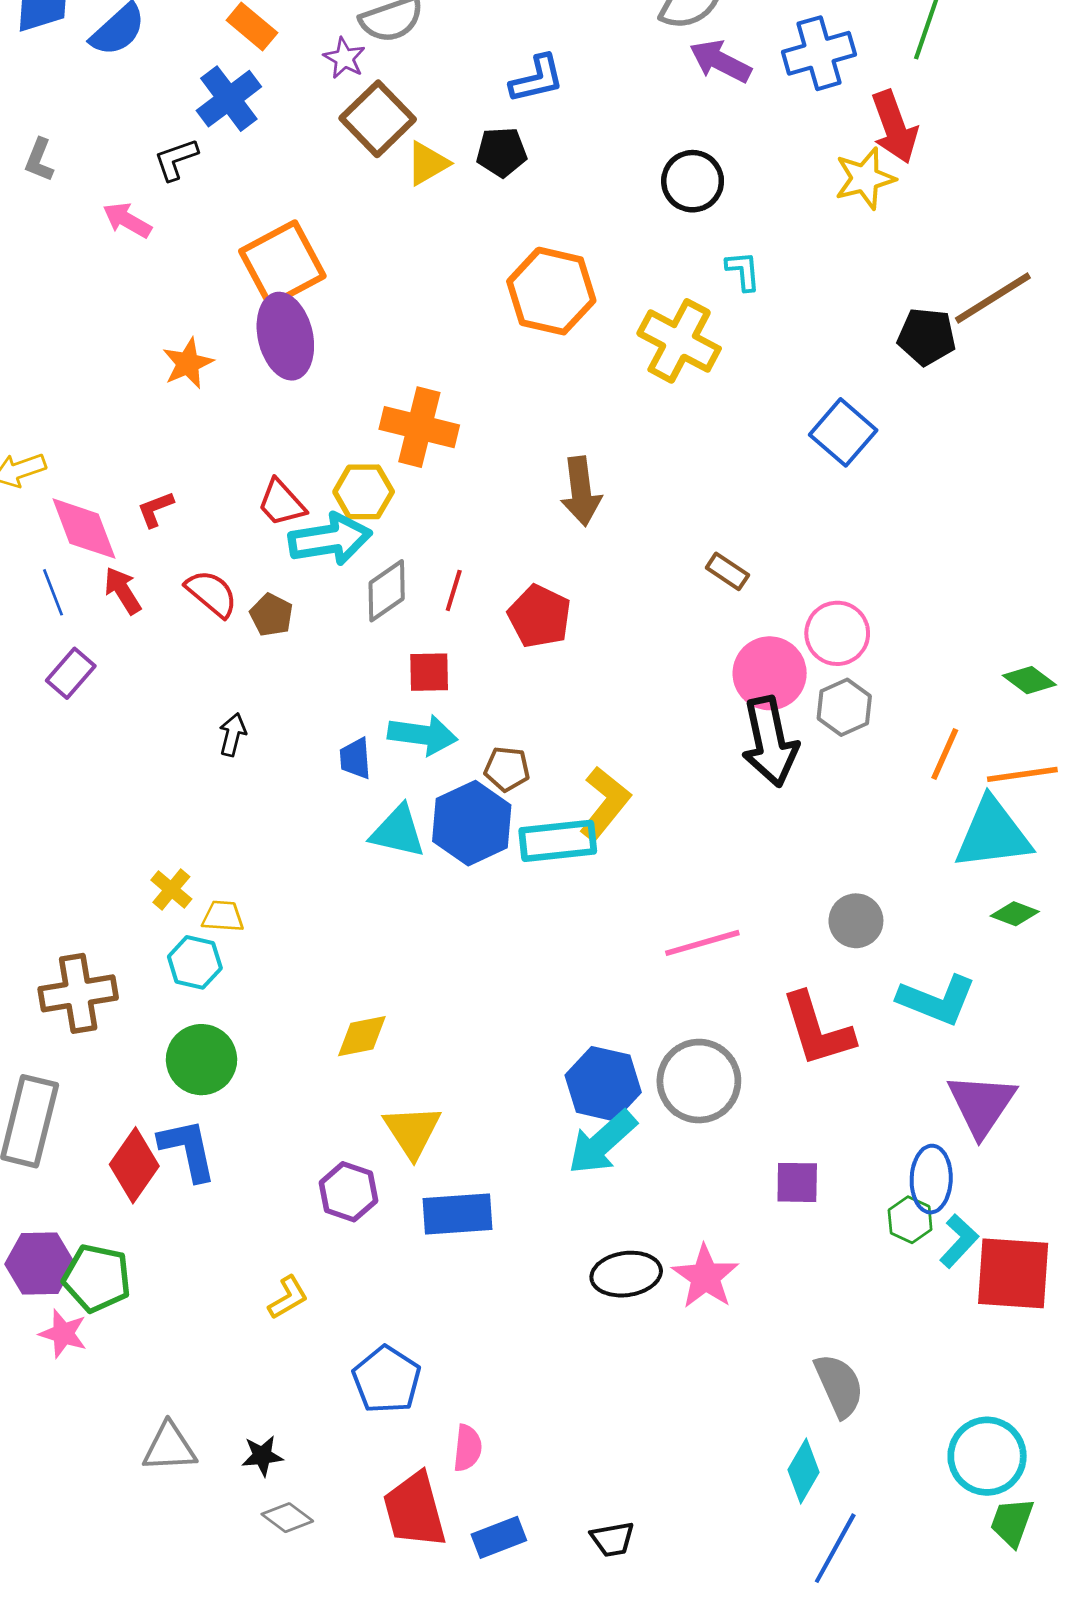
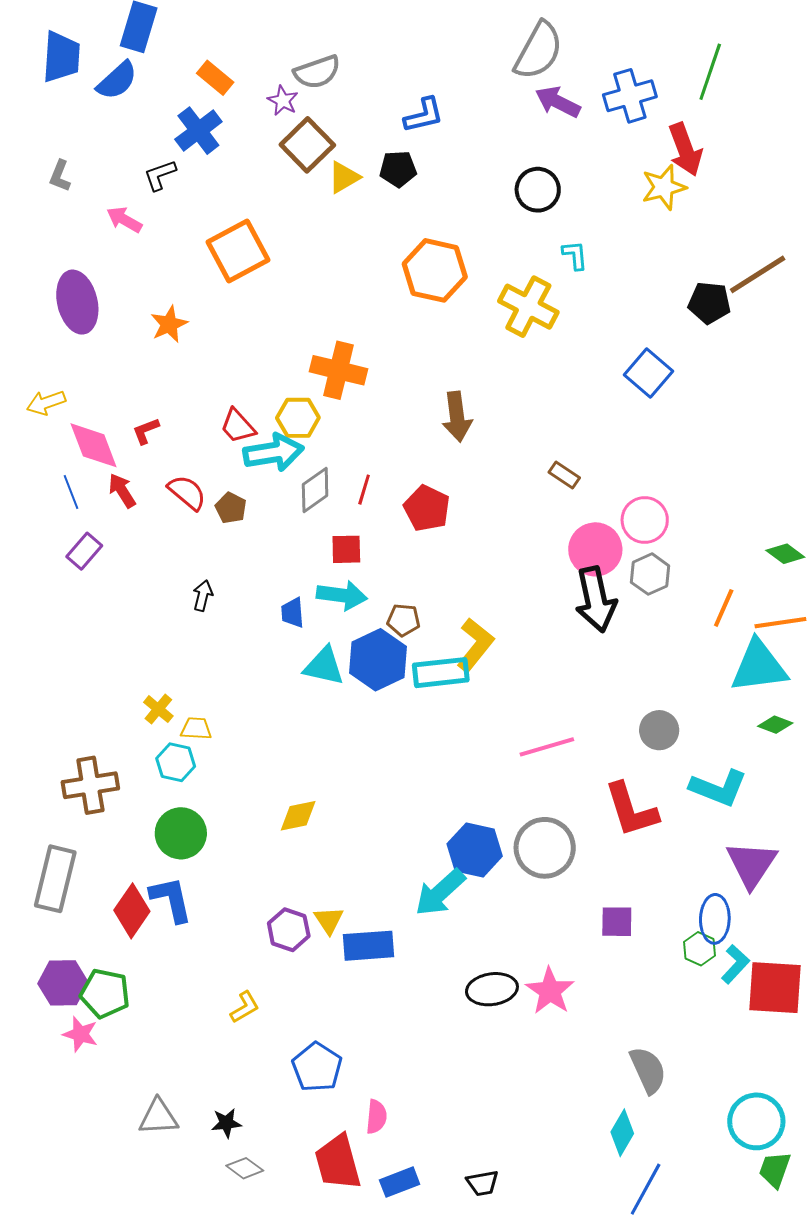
purple ellipse: (285, 336) -> (77, 302), moved
yellow triangle: (412, 1131) -> (329, 920), moved, size x0.7
cyan arrow: (602, 1142) -> (440, 893), moved

